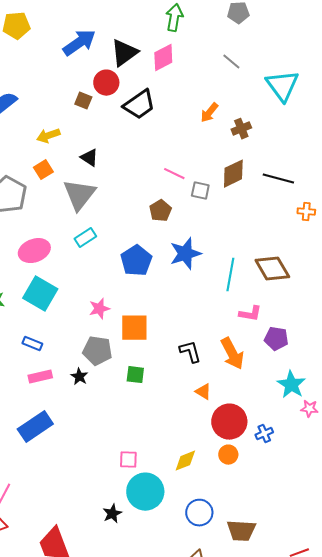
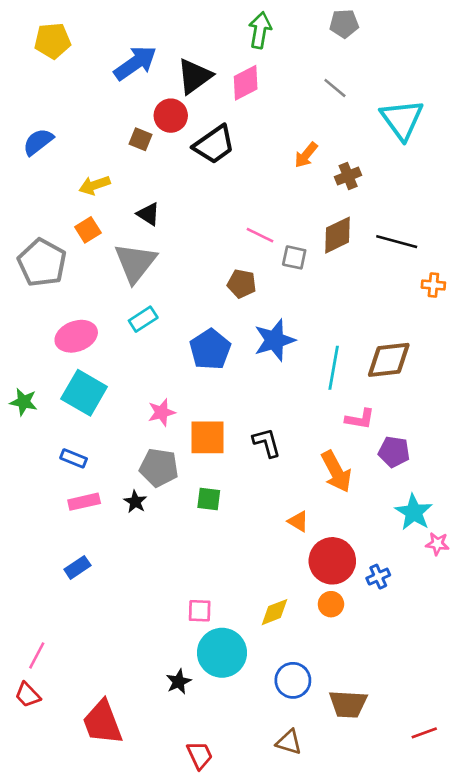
brown pentagon: (160, 211) -> (242, 284), turned -30
brown diamond: (272, 269) -> (389, 360), turned -66
black L-shape: (190, 352) -> (267, 443), moved
blue rectangle: (35, 427) -> (77, 567), size x0.6

